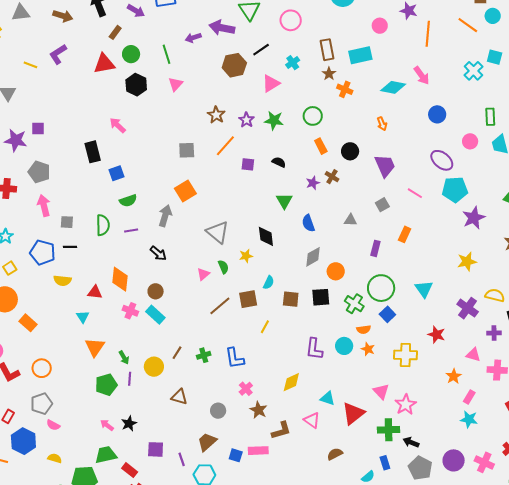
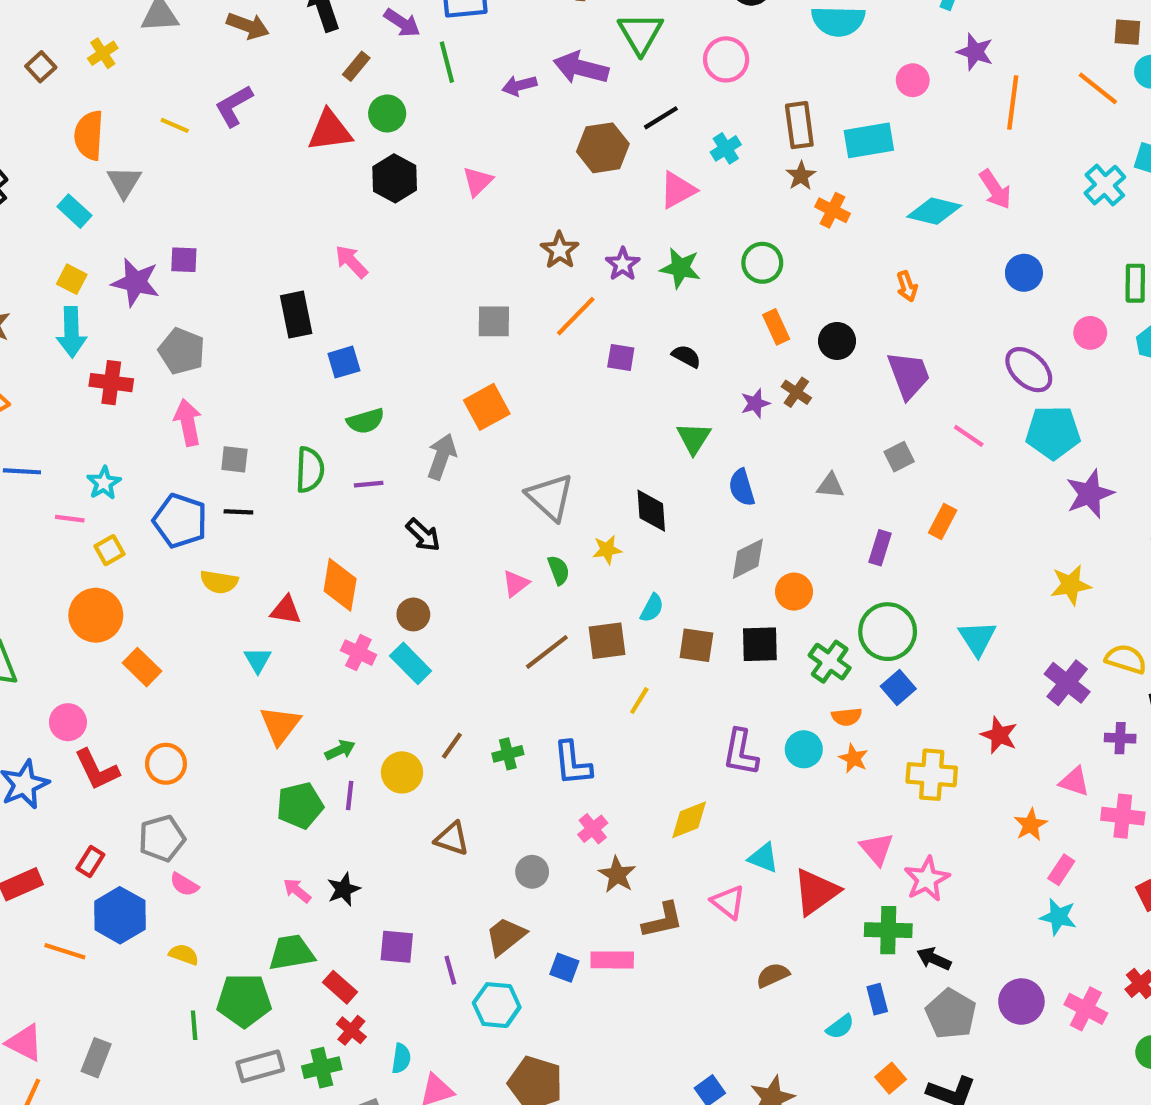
green line: (167, 54) -> (447, 62), moved
green arrow: (124, 357) -> (340, 750), turned -88

